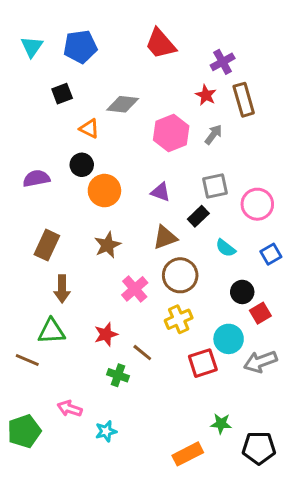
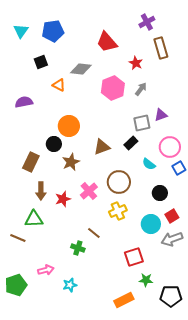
red trapezoid: (160, 44) -> (107, 42), moved
purple cross: (223, 62) -> (147, 22), moved
brown rectangle: (244, 100) -> (161, 48), moved
black circle: (82, 165) -> (54, 144), moved
purple semicircle: (36, 178) -> (24, 102), moved
purple triangle: (160, 192) -> (161, 115), moved, turned -40
pink circle: (257, 204) -> (170, 147), moved
brown triangle: (165, 237) -> (102, 147), moved
red square: (260, 313) -> (172, 216), moved
red star: (106, 334) -> (63, 199), moved
red square: (203, 363) -> (134, 257), moved
pink arrow: (70, 409) -> (46, 270), turned 147

